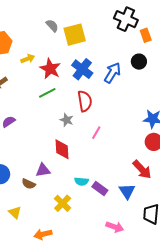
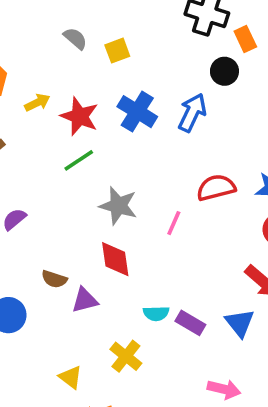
yellow square: (75, 35) -> (117, 51), size x0.6
black circle: (139, 62) -> (224, 71), moved
red semicircle: (85, 101) -> (216, 188), moved, turned -90
gray star: (67, 120) -> (118, 206), size x1.5
brown semicircle: (29, 184) -> (54, 279), moved
yellow triangle: (15, 213) -> (71, 377), moved

